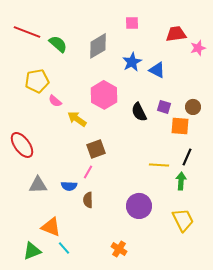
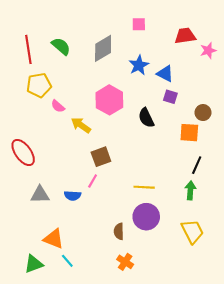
red line: (27, 32) -> (28, 49), moved, turned 60
purple square: (164, 107) -> (170, 97), moved
yellow line: (159, 165) -> (144, 187), moved
brown semicircle: (88, 200) -> (119, 231), moved

